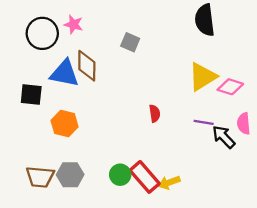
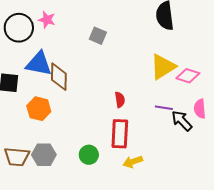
brown diamond: (87, 66) -> (59, 77), moved
red rectangle: (145, 177) -> (120, 134), moved, turned 44

